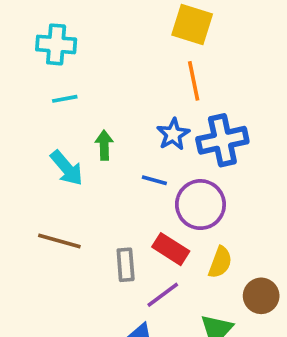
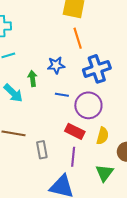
blue star: (173, 134) -> (56, 65), moved, turned 30
gray rectangle: (126, 265) -> (42, 150), moved
purple line: (163, 295) -> (73, 157), turned -42

